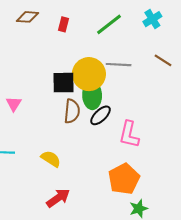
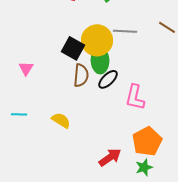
black square: (63, 83) -> (73, 48), turned 30
orange pentagon: (124, 179) -> (147, 141), moved
red arrow: (58, 198) -> (110, 157), moved

